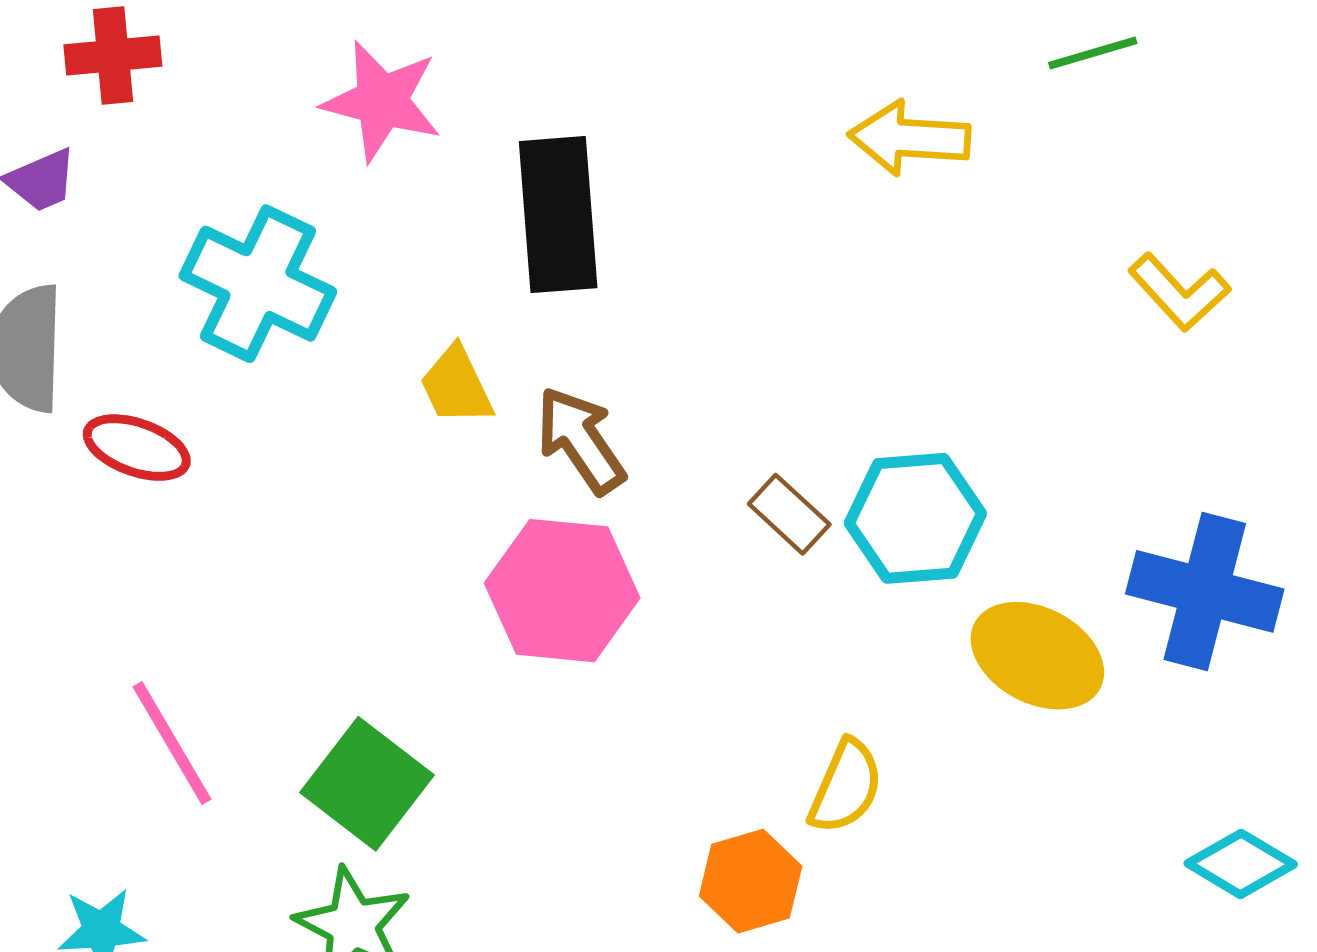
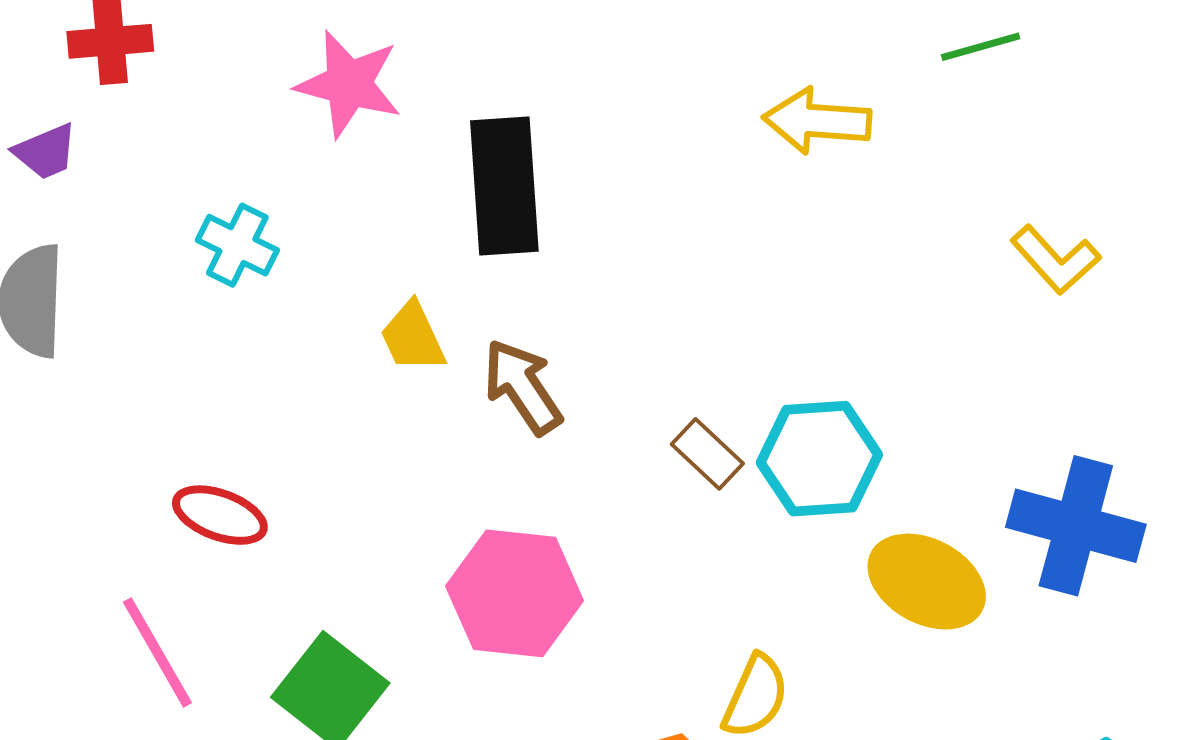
cyan cross: (258, 284) -> (237, 245), size x0.6
red ellipse: (137, 448) -> (220, 515), moved
pink hexagon: (562, 591) -> (515, 593), moved

